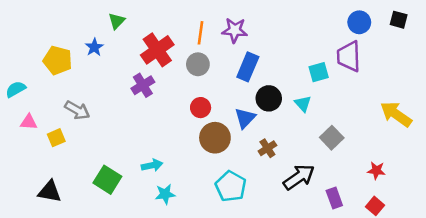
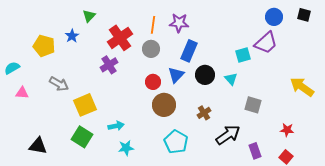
purple trapezoid: (349, 56) -> (266, 43), turned -130
blue triangle: (245, 118) -> (176, 75), moved
yellow square: (56, 138) -> (85, 105), moved, size x1.6
gray square: (332, 138) -> (253, 105), turned -30

